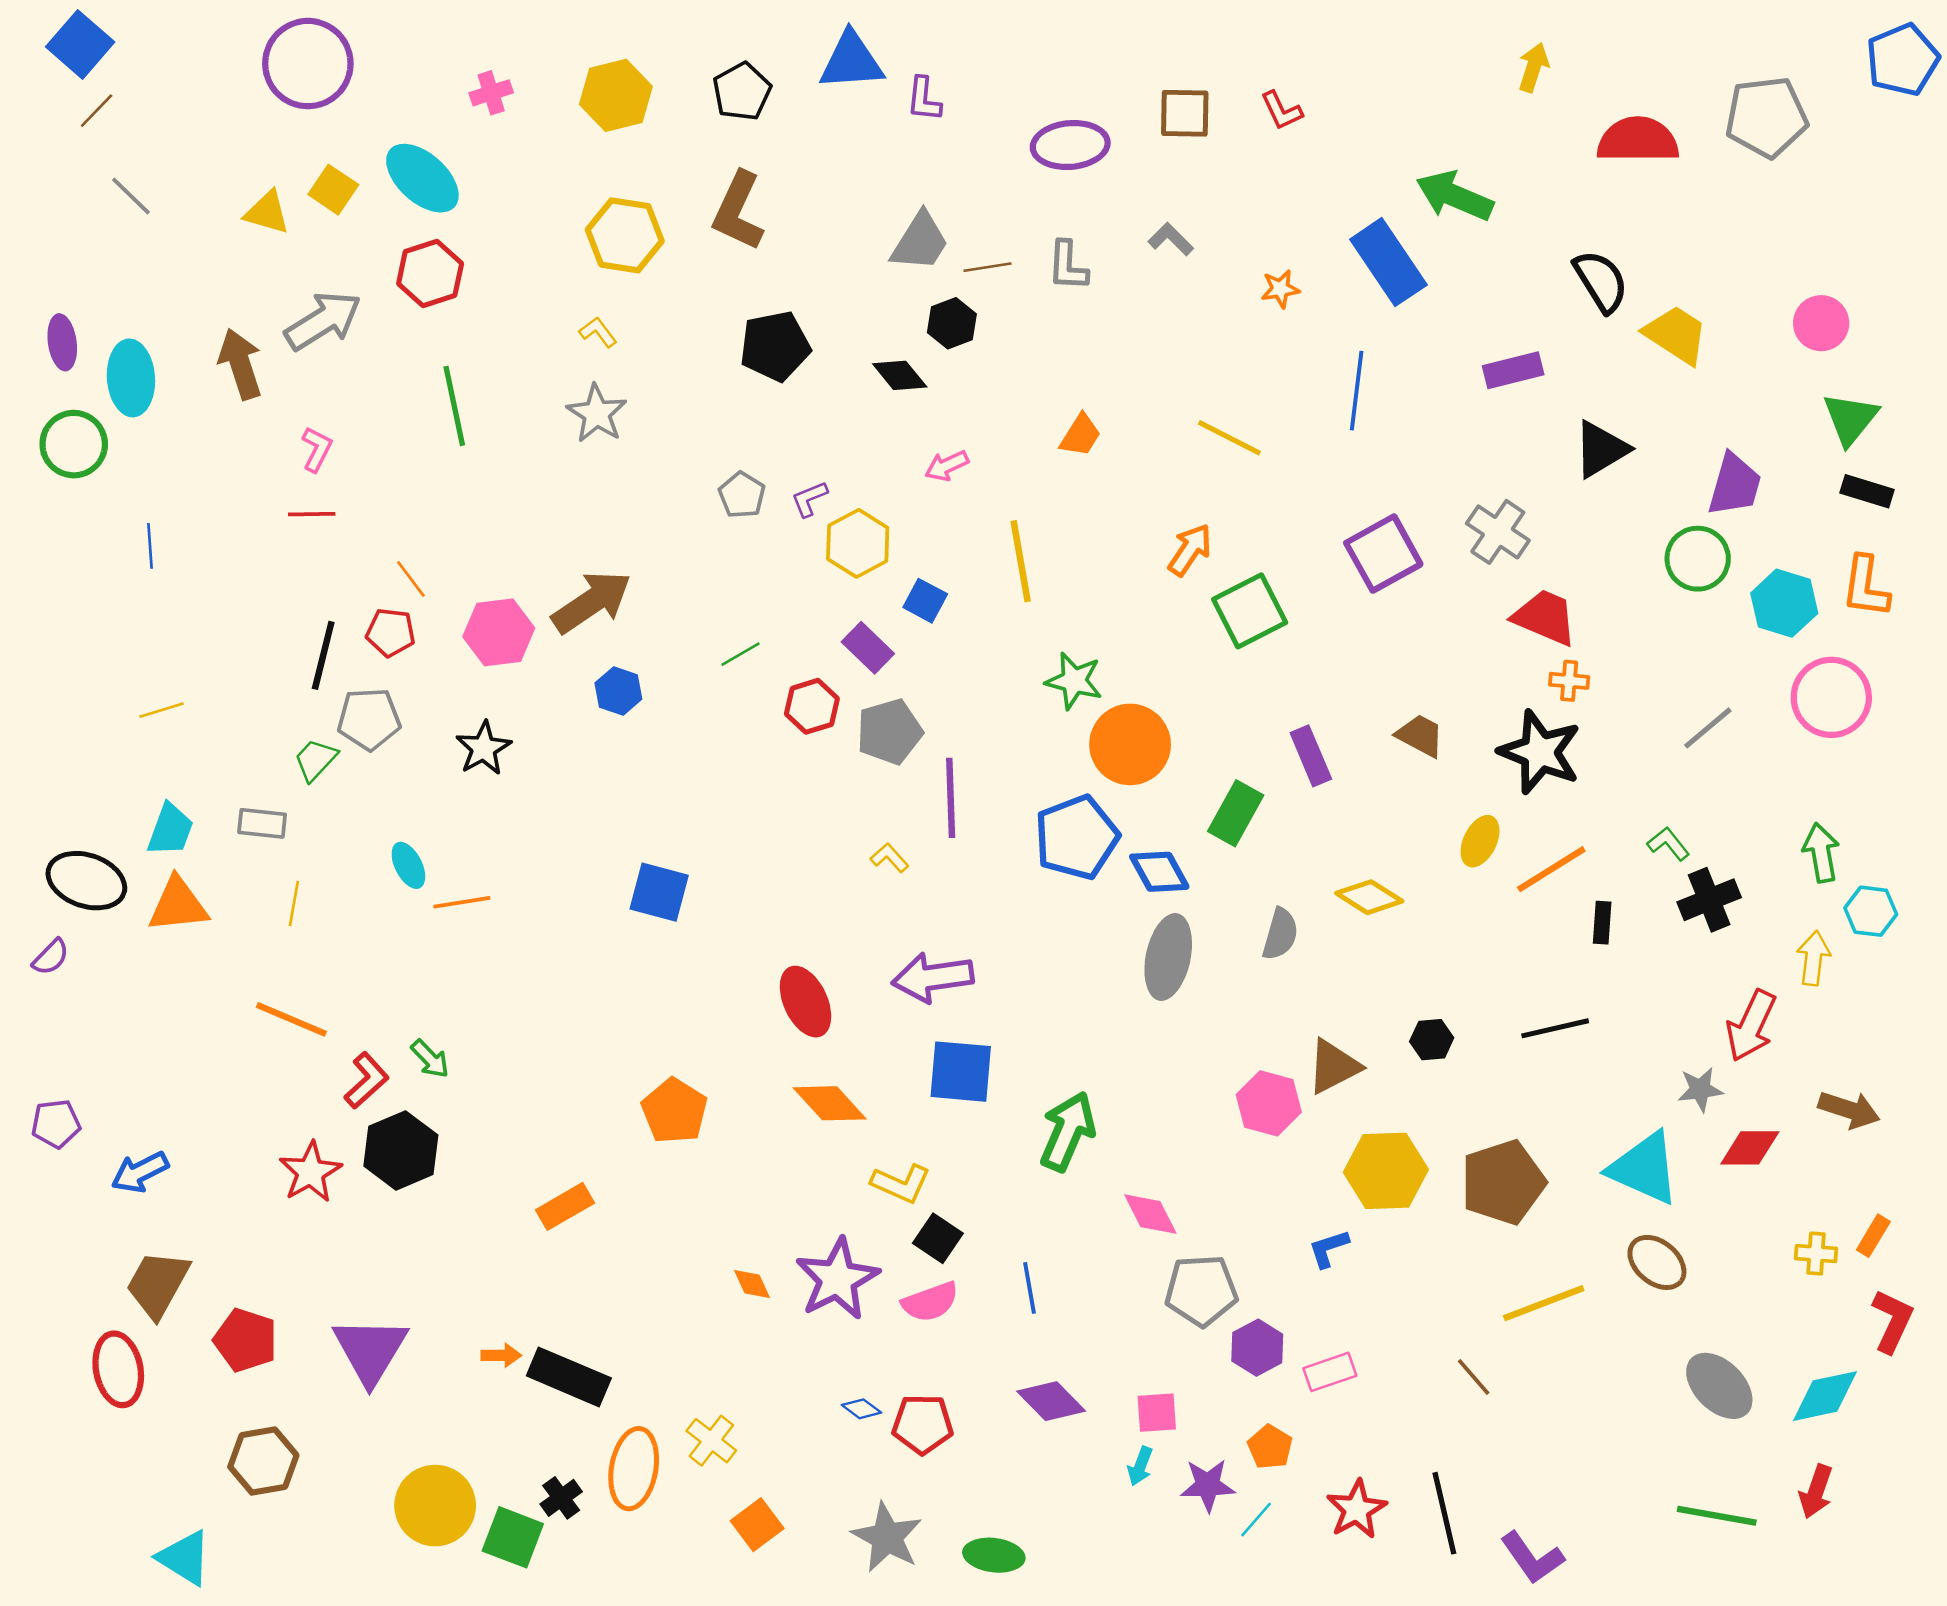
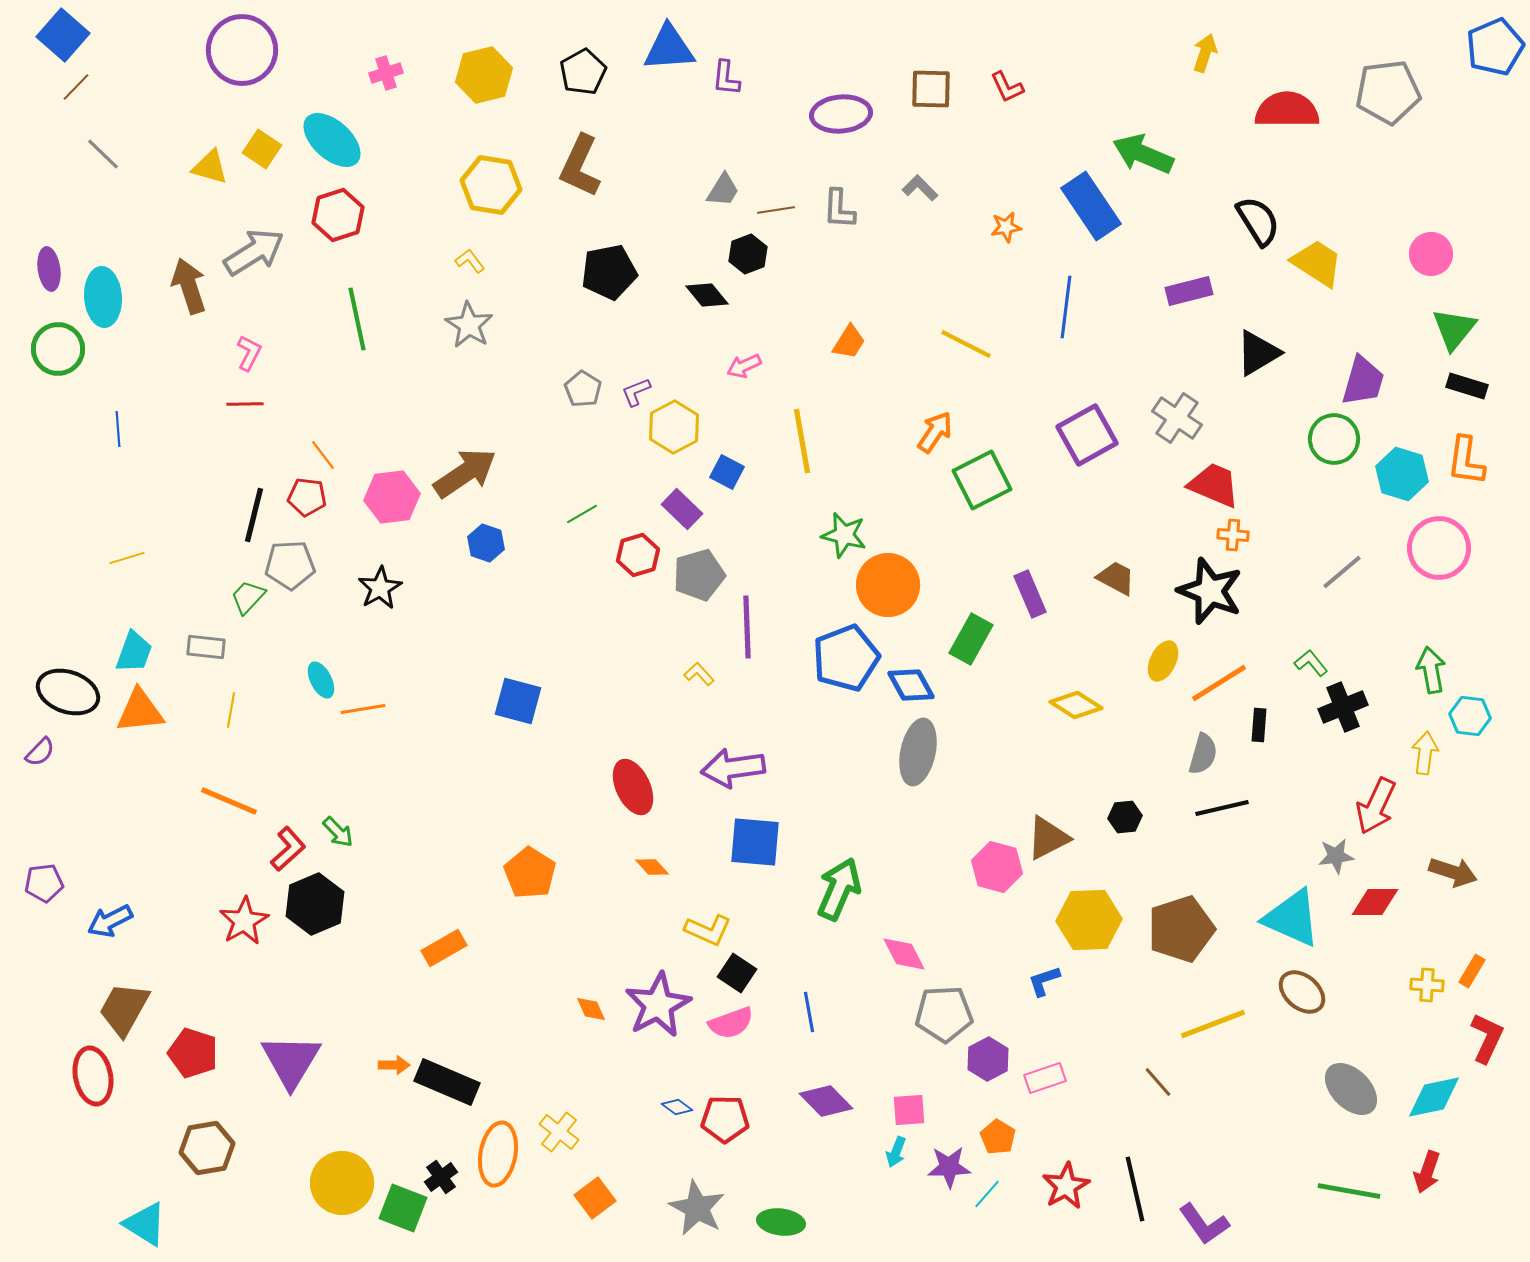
gray trapezoid: (920, 242) -> (723, 190), size x0.7
gray semicircle: (1280, 934) -> (1203, 754), moved
orange diamond: (830, 1103) -> (652, 867), size x0.6

